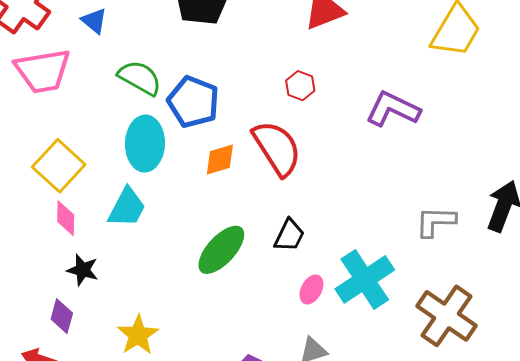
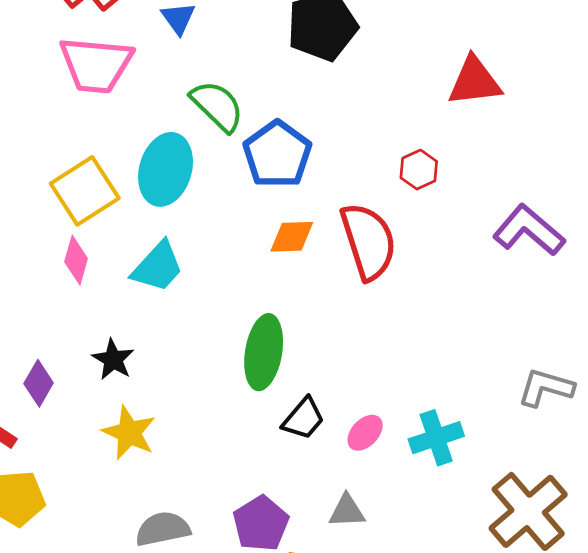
cyan ellipse: (145, 144) -> (166, 169), moved
black trapezoid: (289, 235) -> (303, 419), moved
green ellipse: (221, 250) -> (264, 352), turned -48
black star: (83, 270) -> (113, 359), moved
cyan cross: (365, 279) -> (436, 438), size x0.7
yellow star: (138, 335) -> (129, 433), turned -30

